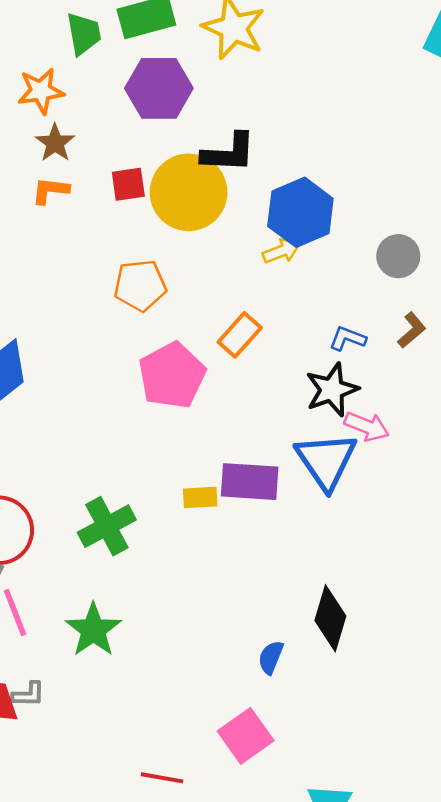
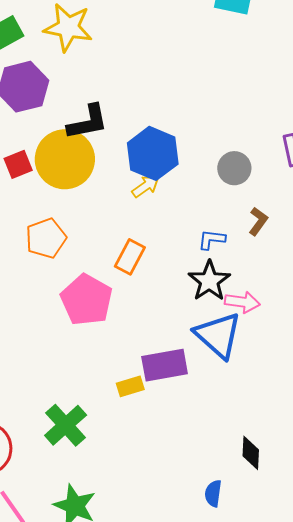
black diamond: (330, 618) -> (251, 453), size x0.7

